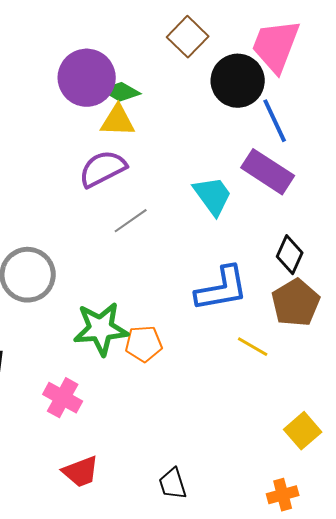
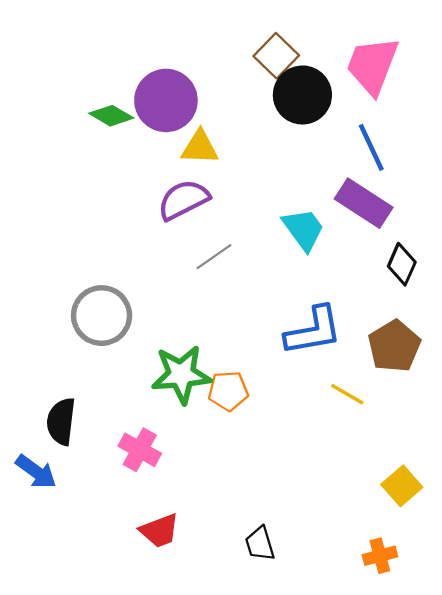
black circle: (238, 81) -> (302, 95), moved
green diamond: (121, 92) -> (111, 116), moved
black diamond: (290, 255) -> (402, 264), moved

